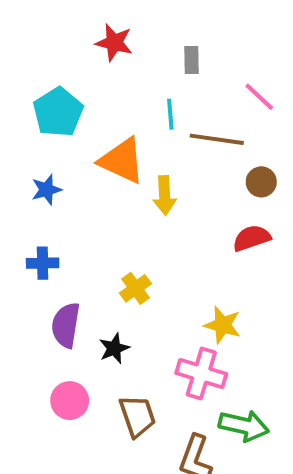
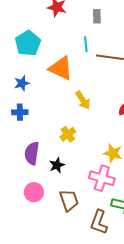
yellow arrow: (164, 195) -> (83, 100), moved, turned -30
blue cross: (43, 263) -> (20, 112), moved

